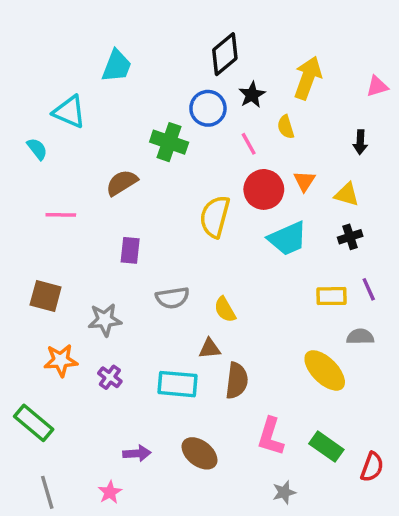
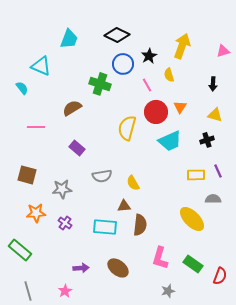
black diamond: (225, 54) -> (117, 35), moved, turned 65
yellow triangle: (347, 195) -> (215, 115), moved
purple rectangle: (130, 250) -> (77, 148), turned -56

